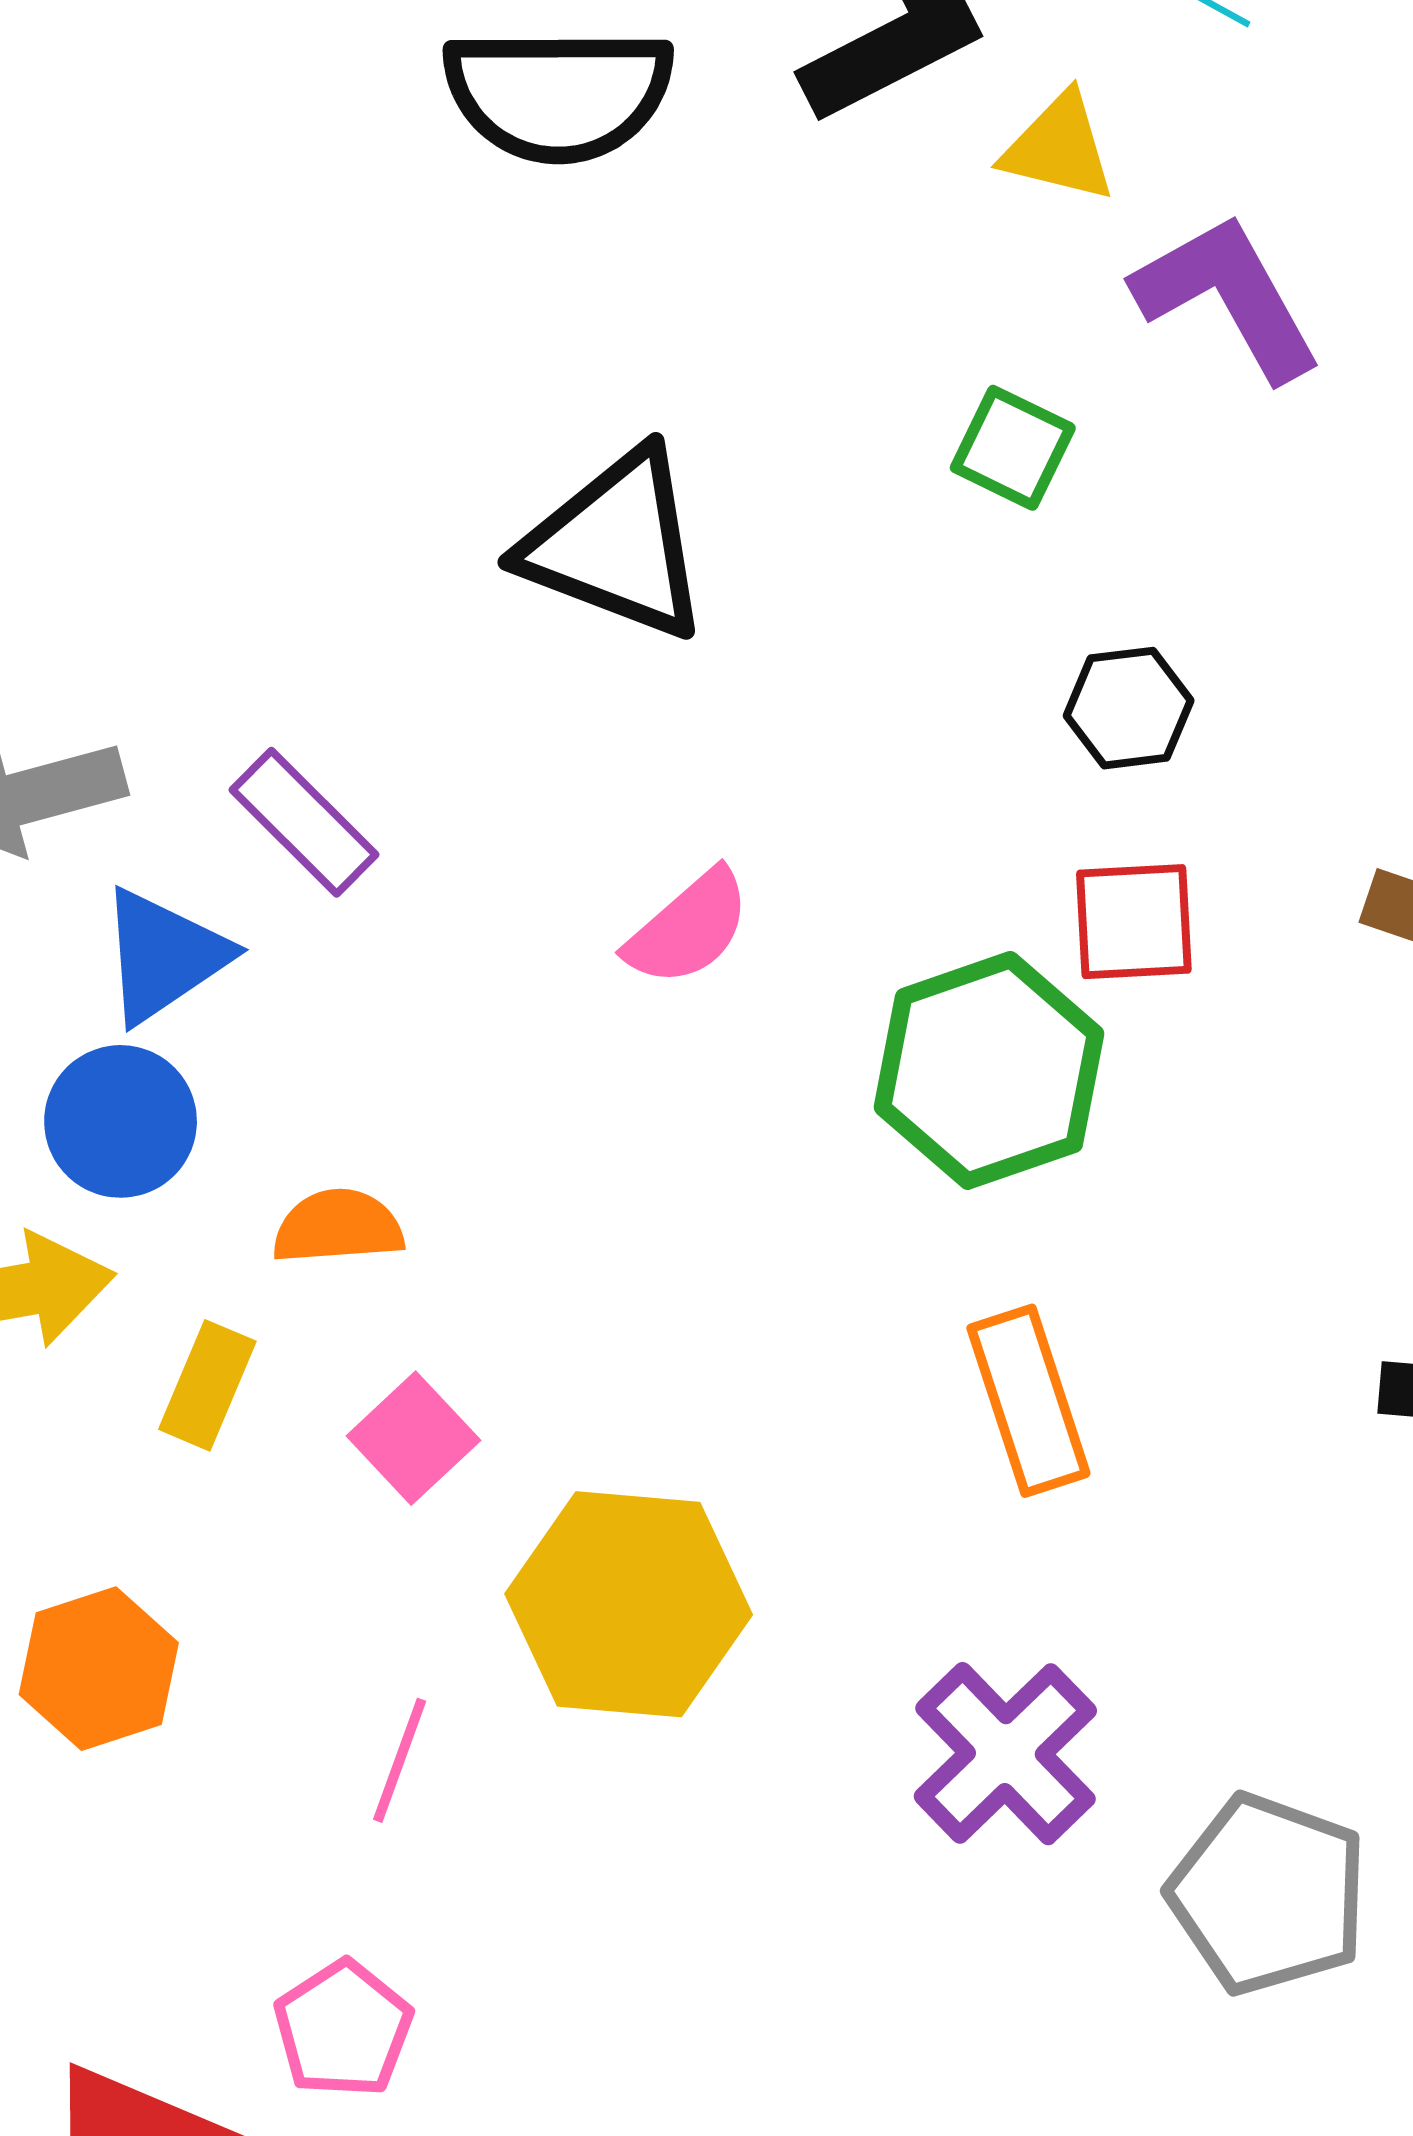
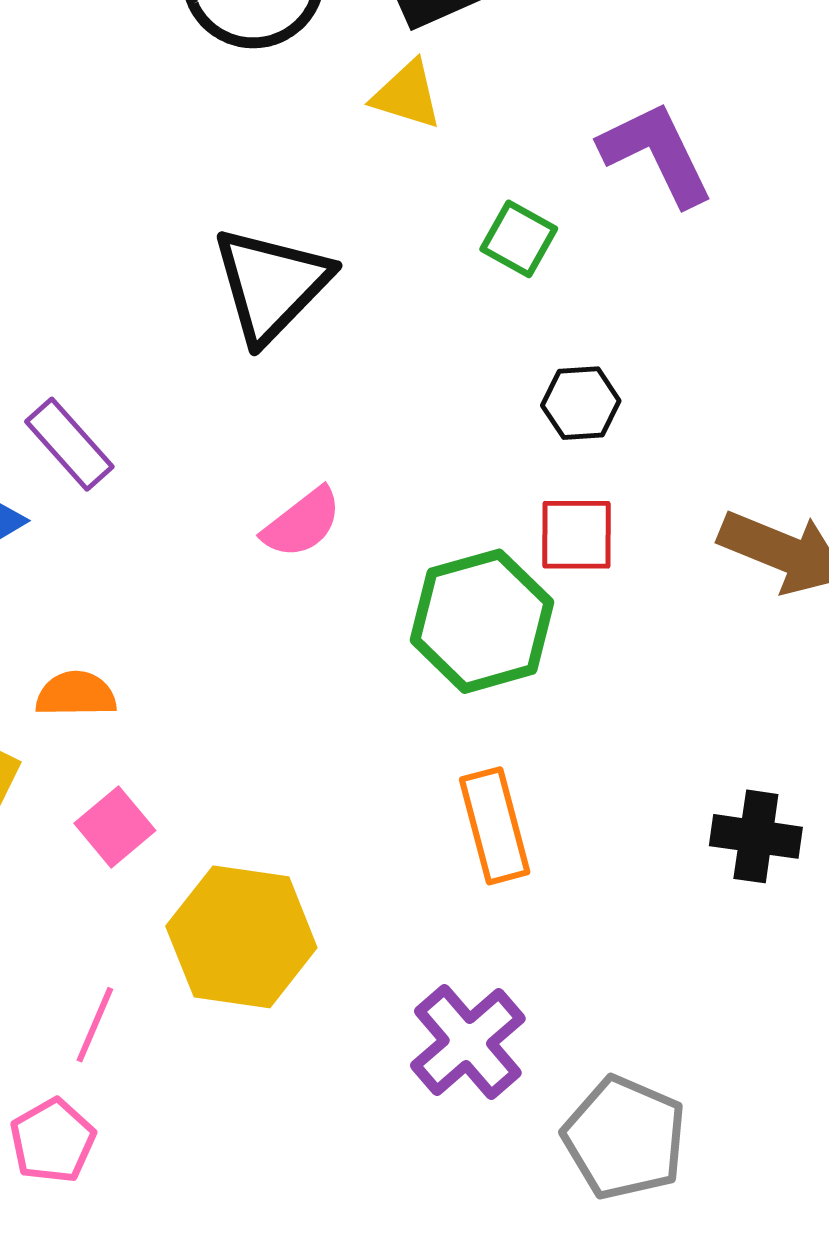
yellow triangle: (1059, 148) -> (407, 95), moved
black triangle: (616, 545) -> (271, 284), turned 50
pink pentagon: (343, 2029) -> (53, 1141), moved

